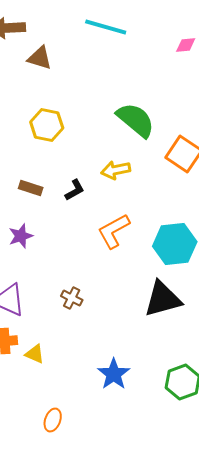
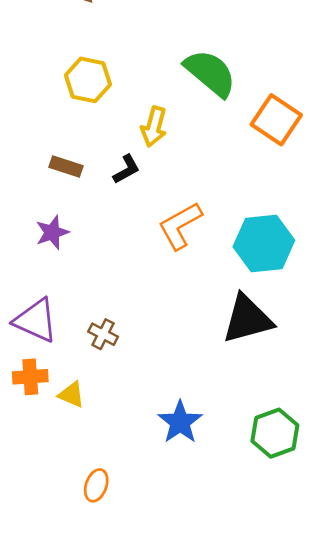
yellow arrow: (116, 170) -> (154, 127), moved, turned -64
brown cross: (72, 298) -> (103, 334), moved

